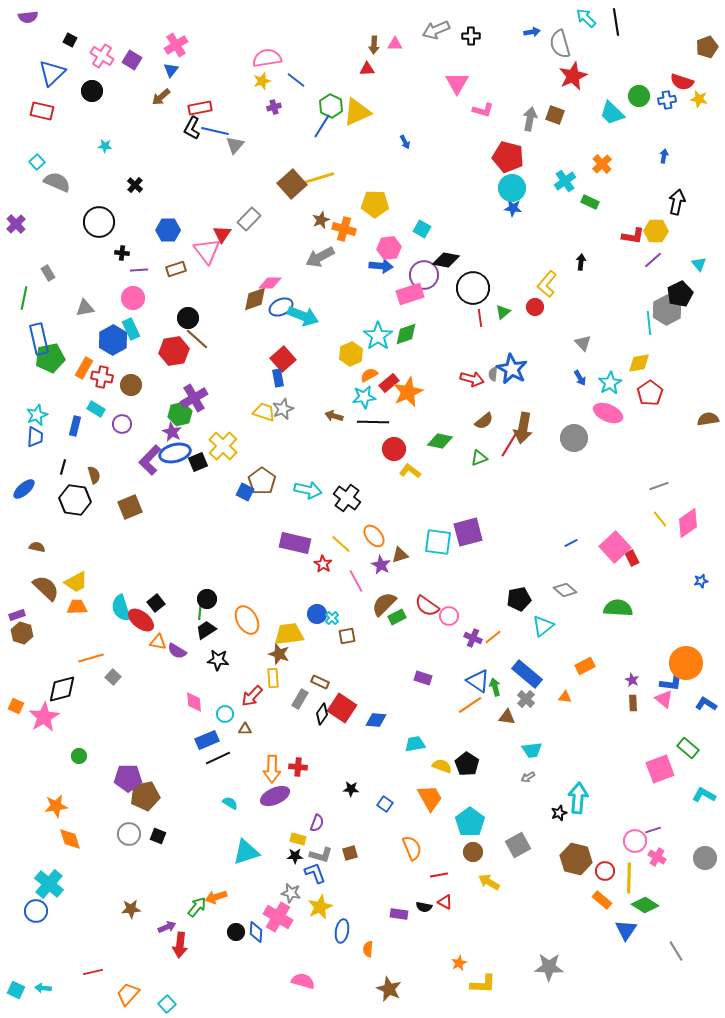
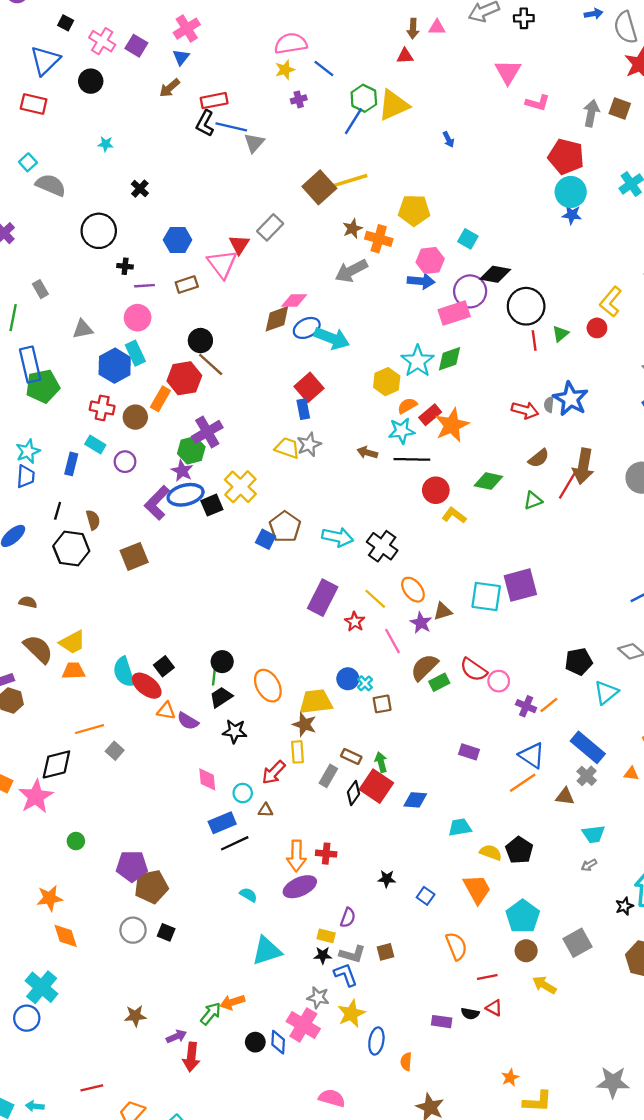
orange rectangle: (84, 368) -> (160, 399), moved
purple rectangle: (295, 543) -> (323, 598), turned -76
green arrow: (495, 687) -> (381, 762), moved

